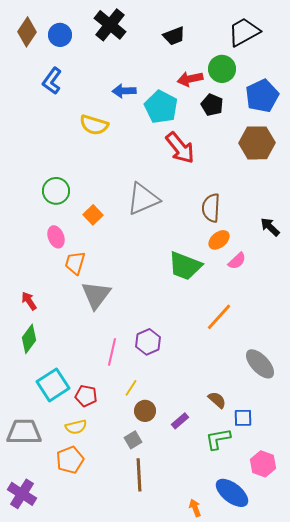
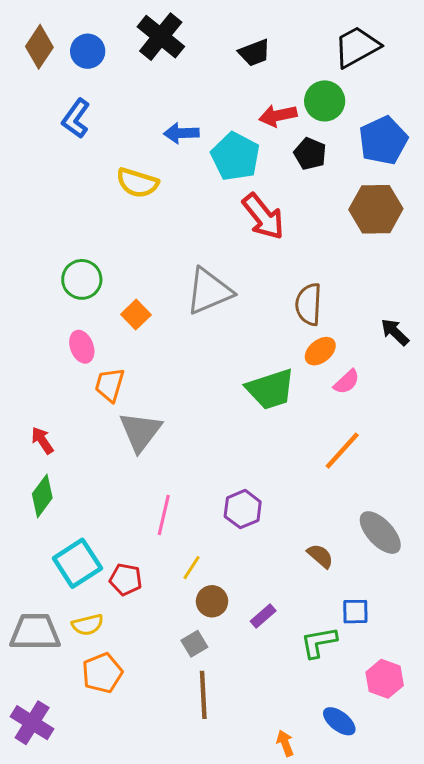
green trapezoid: (185, 266) -> (271, 389), turned -39
orange line: (219, 317) -> (342, 451), moved
purple hexagon: (148, 342) -> (243, 509), moved
brown semicircle: (217, 400) -> (320, 556), moved
yellow semicircle: (76, 427) -> (88, 625), moved
blue ellipse: (232, 493) -> (339, 721), size x0.7

